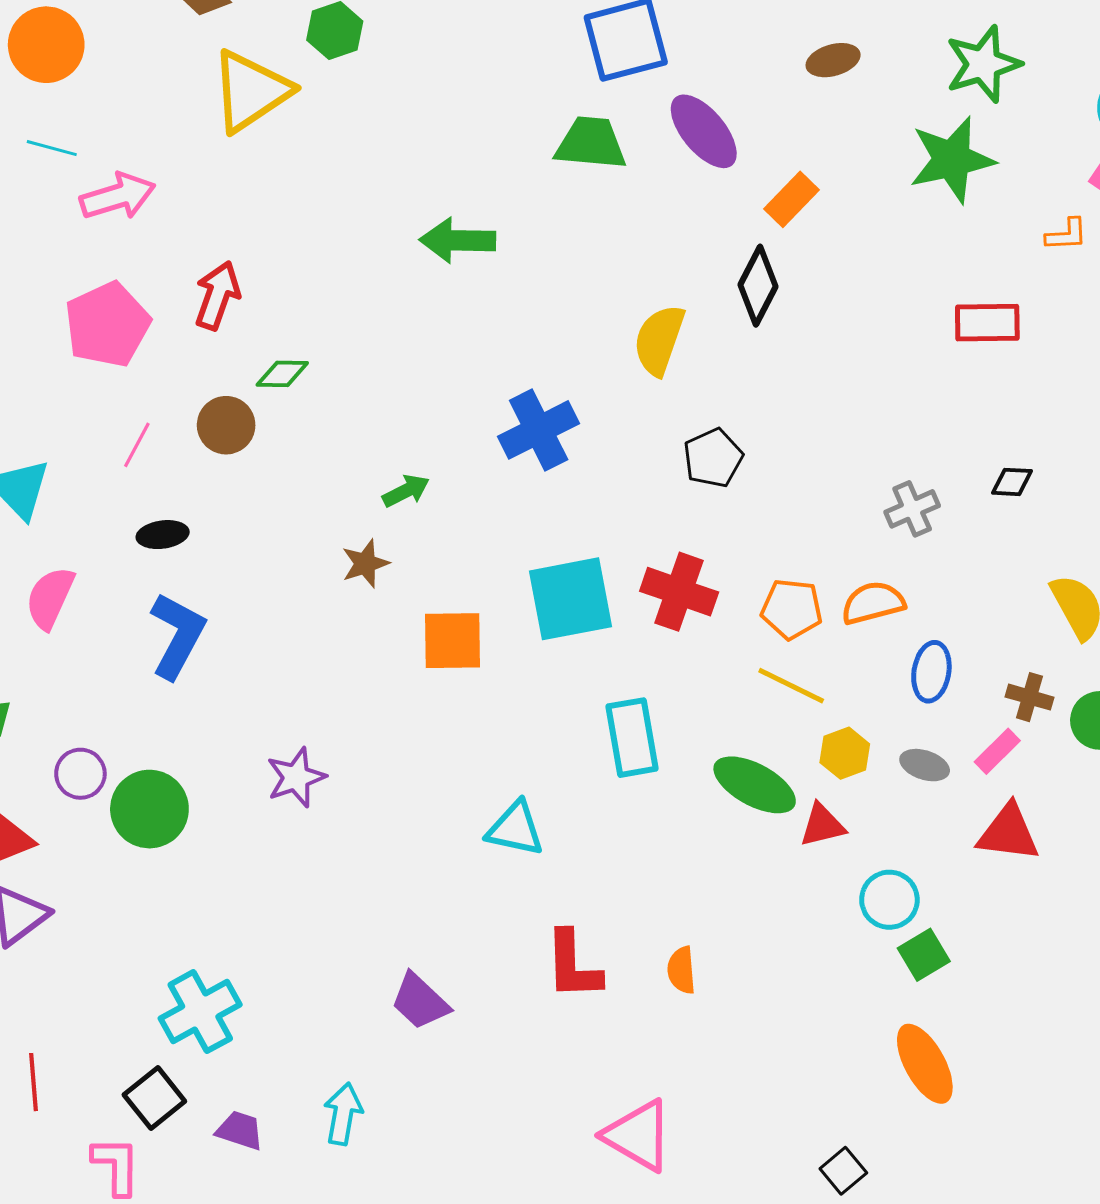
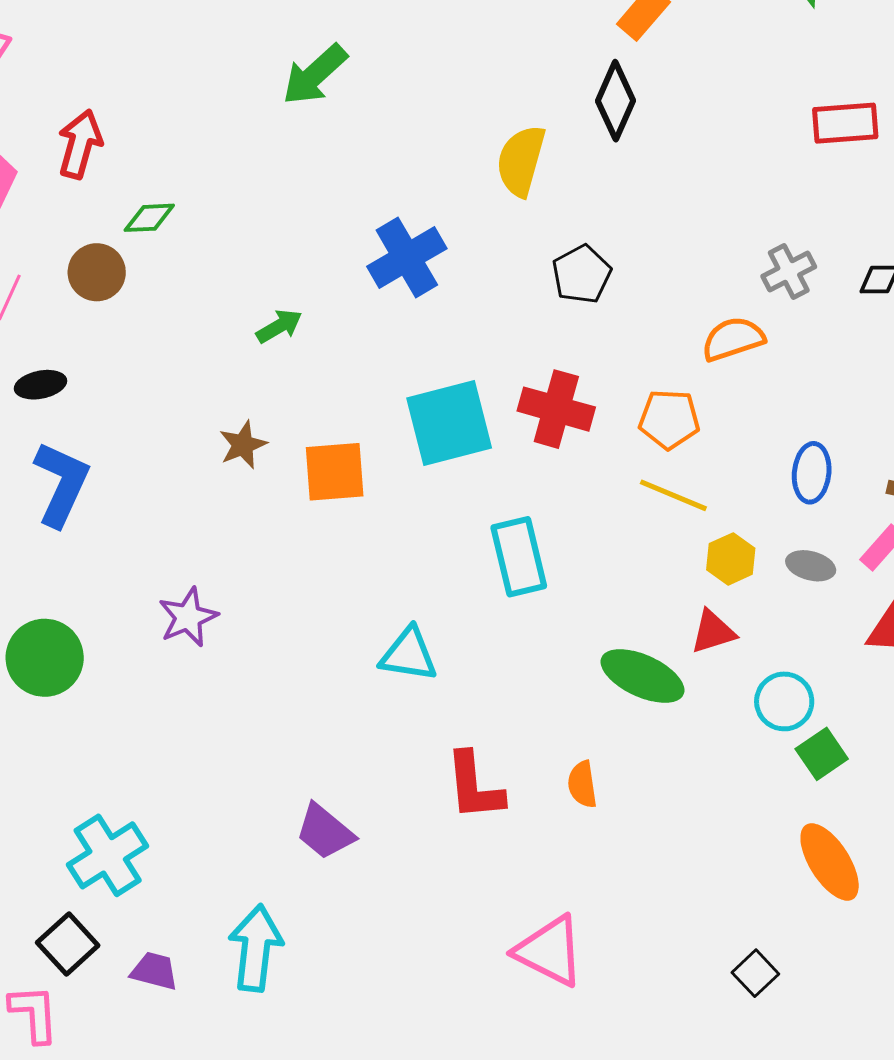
green arrow: (458, 240) -> (315, 75), turned -40
gray cross: (912, 509) -> (789, 272), moved
brown star: (365, 564) -> (243, 445), moved
orange semicircle: (873, 603) -> (733, 339), moved
green ellipse: (755, 785) -> (642, 676), moved
cyan arrow: (343, 1114) -> (256, 948), size x1.4

